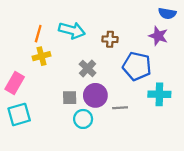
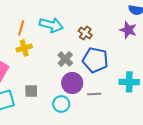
brown cross: (110, 39) -> (85, 33), turned 32
blue pentagon: (137, 66) -> (95, 60), moved
gray square: (70, 98) -> (31, 91), moved

